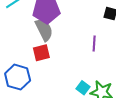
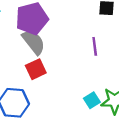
cyan square: (83, 88) -> (92, 100), turned 32

